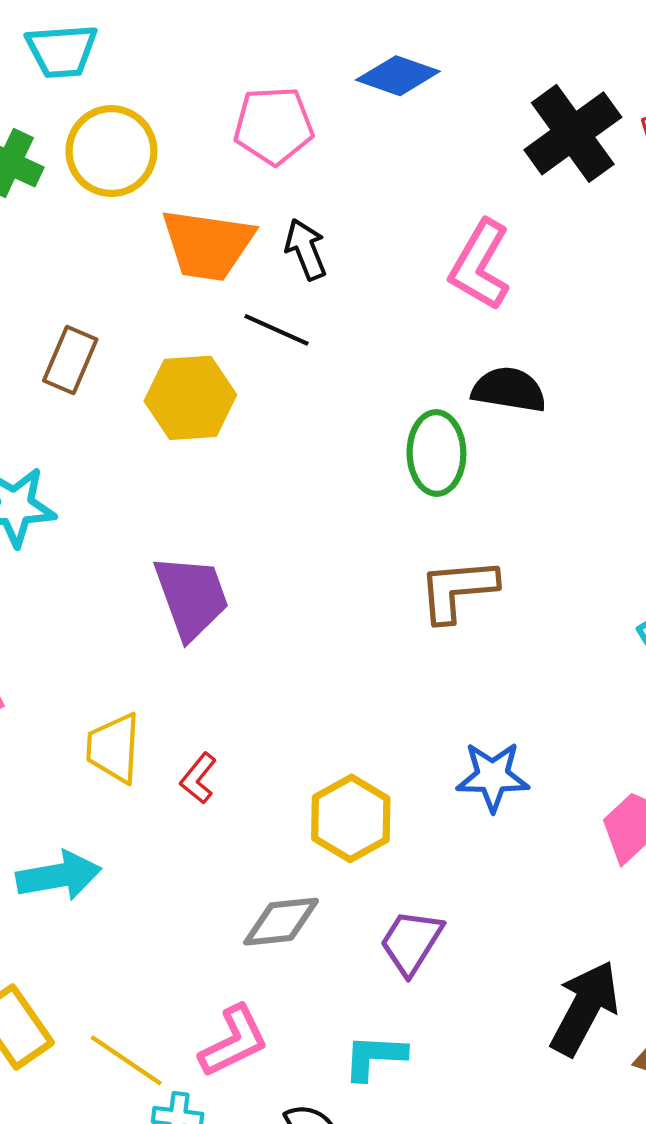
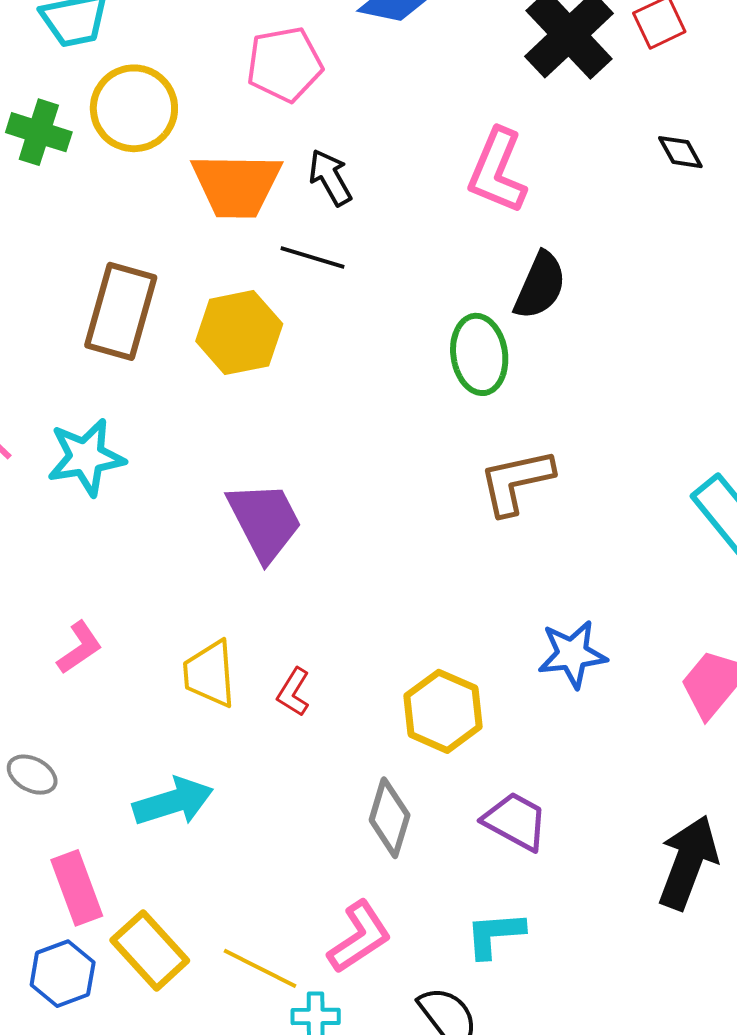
brown rectangle: (70, 360) -> (121, 311), size x1.5
black semicircle: (509, 390) -> (540, 286), turned 112
gray diamond: (281, 922) -> (390, 818), turned -60
purple trapezoid: (411, 942) -> (515, 821), turned 94

